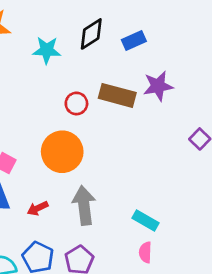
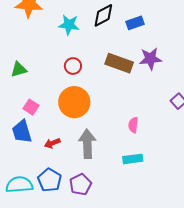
red circle: (76, 103) -> (73, 66), moved
cyan rectangle: (146, 220) -> (133, 159), turned -42
pink semicircle: (145, 252) -> (133, 125), moved

